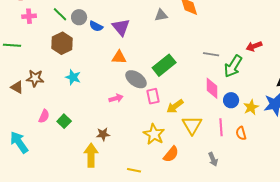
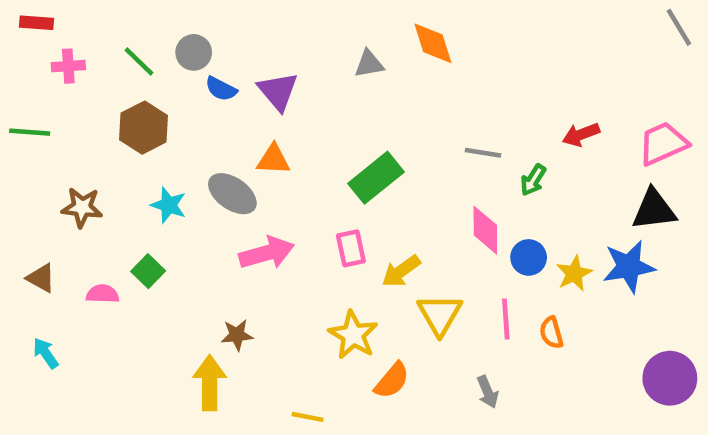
gray circle: (79, 17) -> (194, 52), moved
green arrow: (233, 66) -> (533, 180), size x0.6
gray ellipse: (136, 79) -> (232, 194), moved
brown triangle: (17, 87) -> (41, 278), moved
pink arrow: (116, 98) -> (267, 253), size x1.6
pink semicircle: (44, 116) -> (103, 294), turned -112
green square: (64, 121) -> (148, 271), moved
cyan arrow: (19, 142) -> (46, 353), size x0.6

